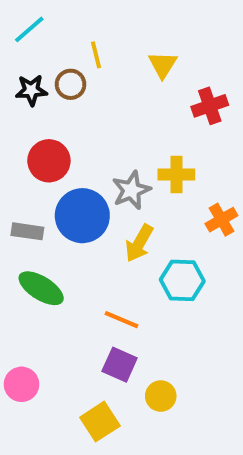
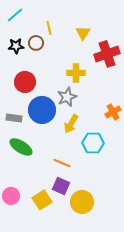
red cross: (210, 106) -> (107, 54), size x1.4
yellow cross: (176, 175) -> (76, 73), moved
yellow circle: (161, 396) -> (82, 202), size x1.5
yellow square: (100, 422) -> (42, 200), moved

